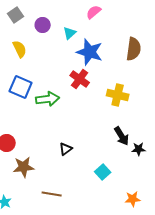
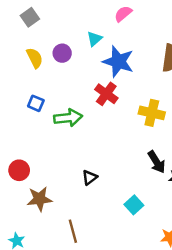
purple circle: (43, 25) -> (62, 53), moved
blue square: (21, 87) -> (36, 103), size x0.6
brown line: (52, 194) -> (73, 231), turned 66

